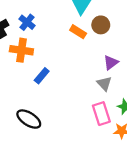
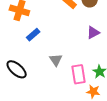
gray triangle: (104, 84) -> (56, 60), moved

